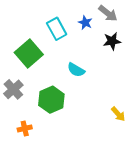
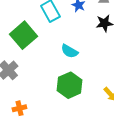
green hexagon: (51, 100) -> (69, 85), moved

